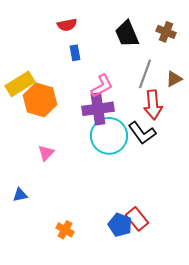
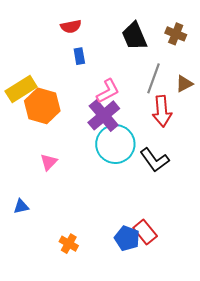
purple cross: (98, 109) -> (104, 115), turned -32
black L-shape: (142, 133) -> (155, 160), moved

